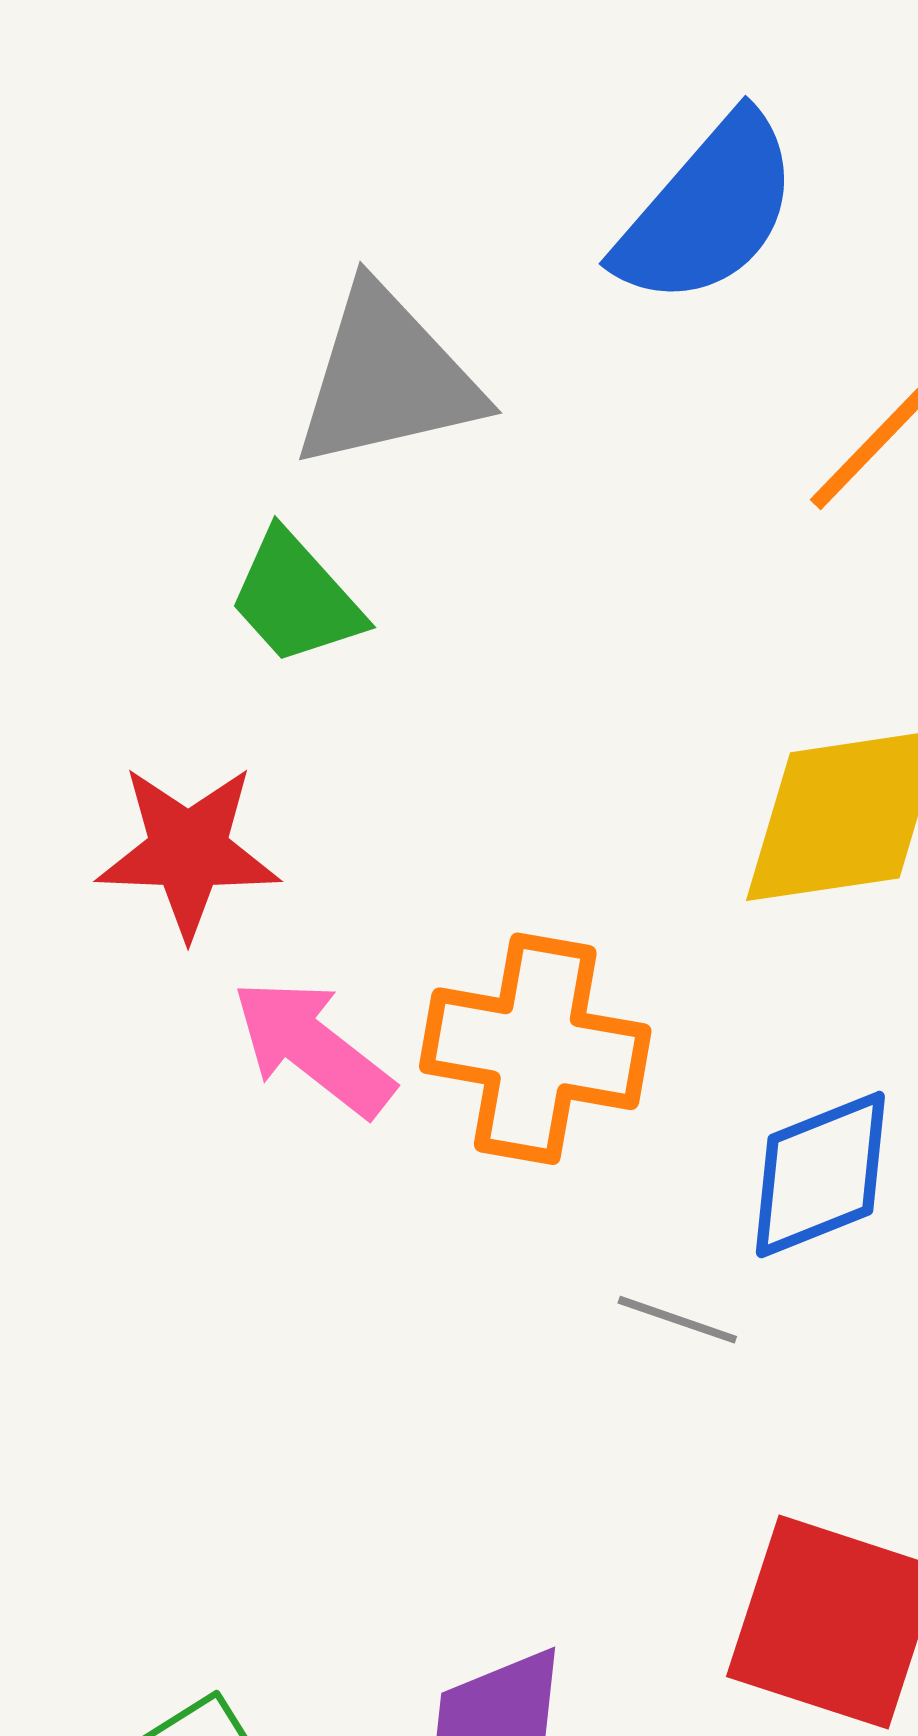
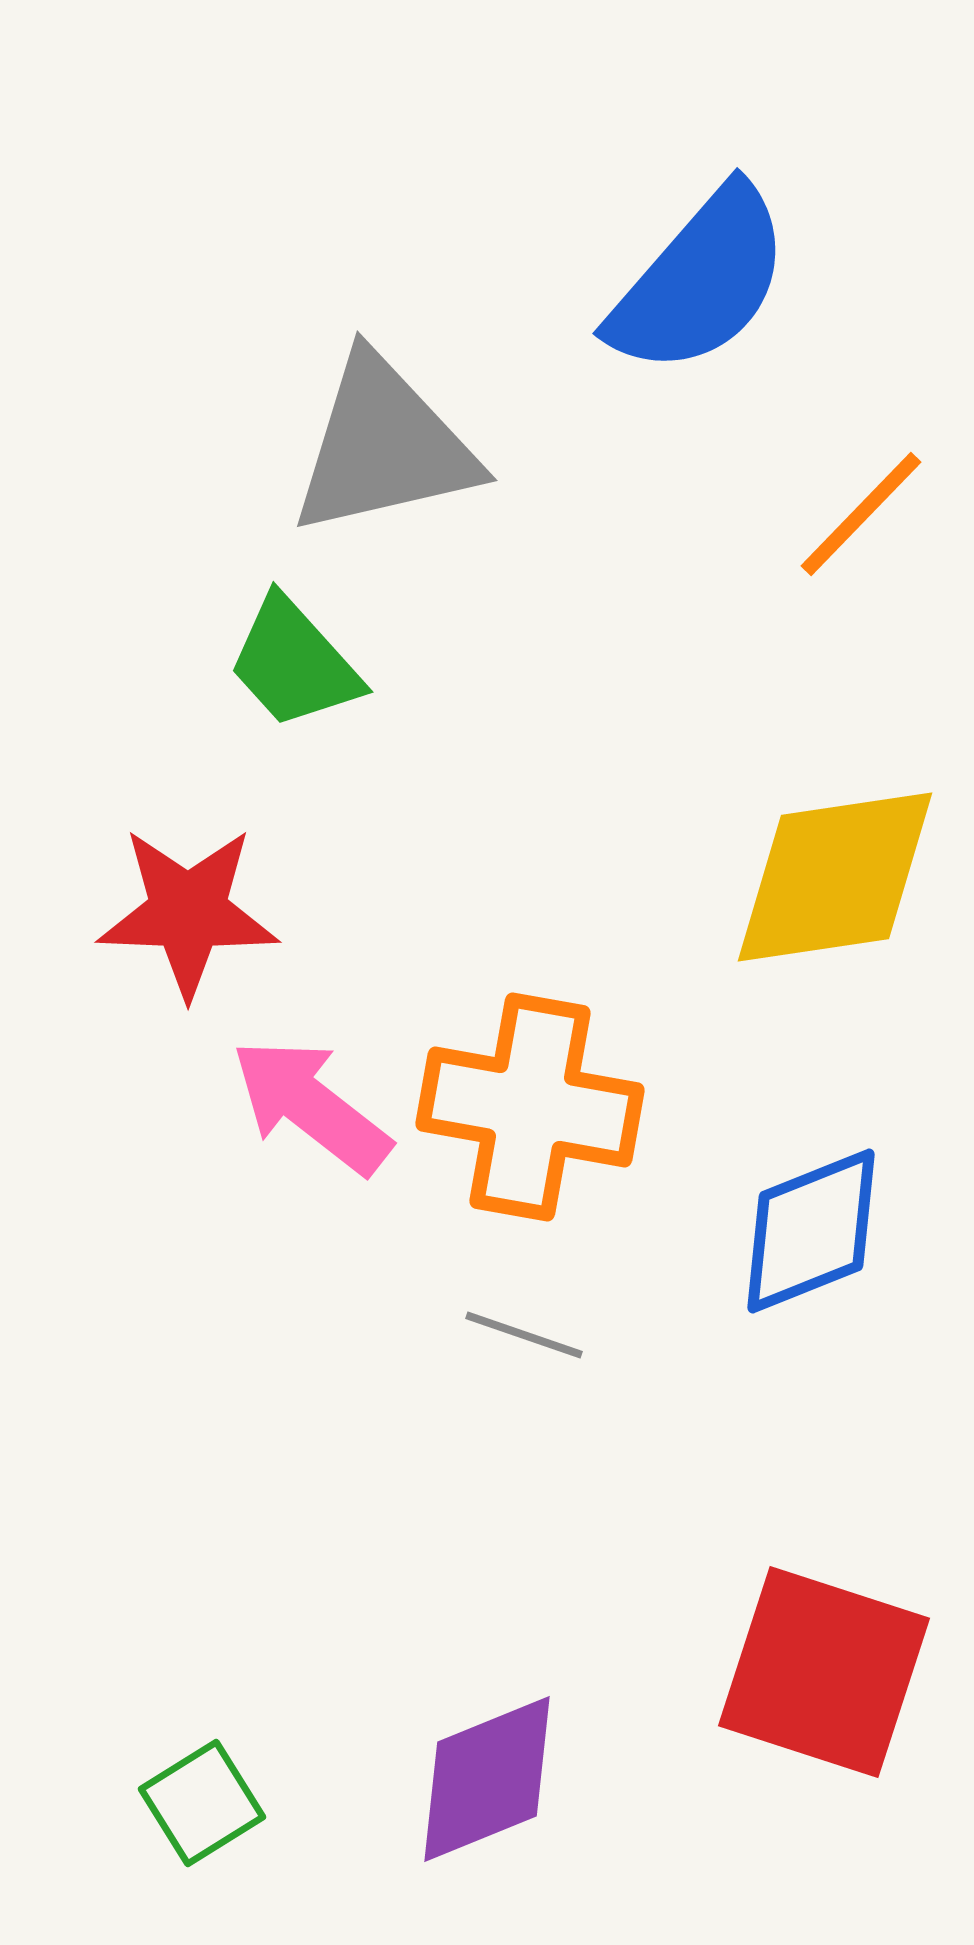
gray line: (677, 1320) -> (524, 1335), moved

